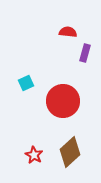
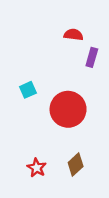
brown diamond: (70, 152) -> (76, 164), size x0.7

